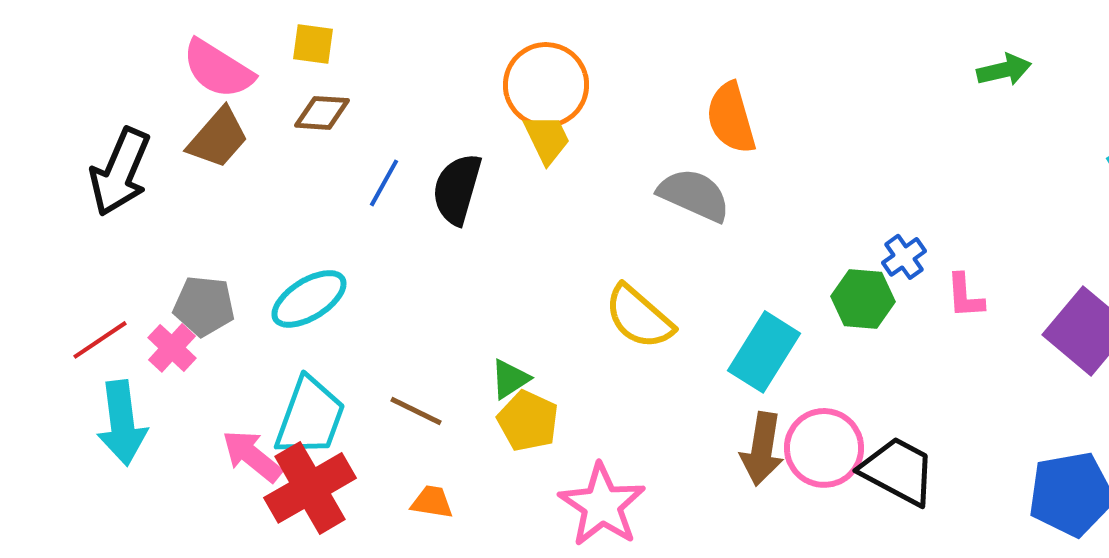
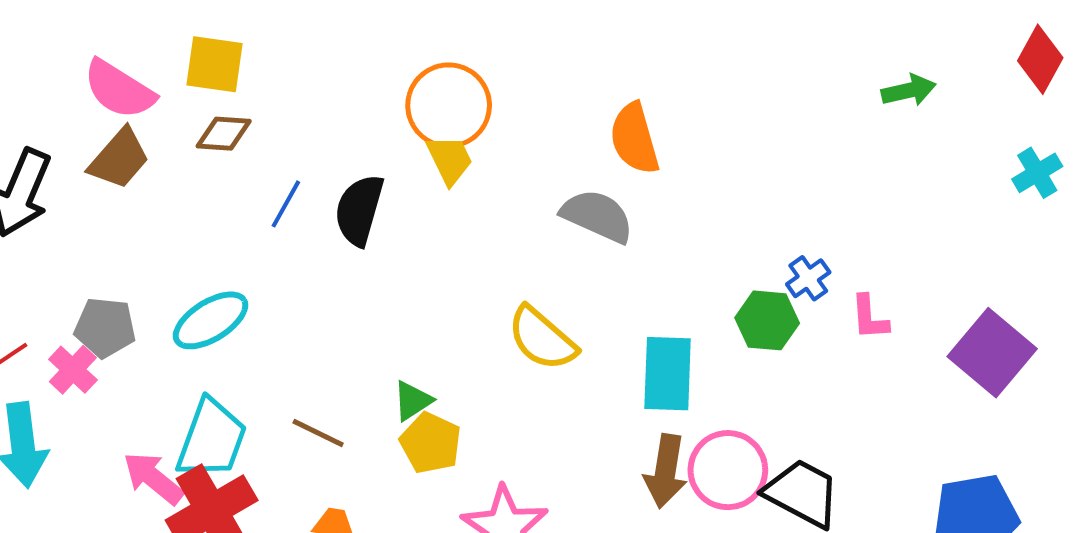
yellow square: (313, 44) -> (215, 64), size x1.4
cyan rectangle: (764, 352) -> (668, 374), turned -30

